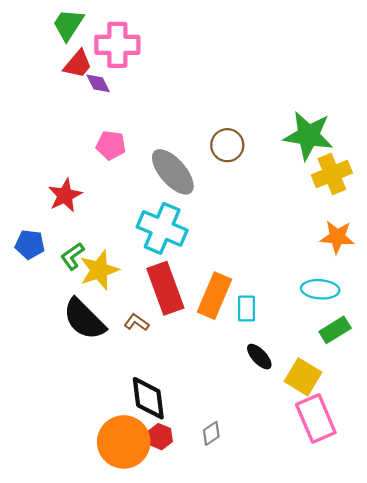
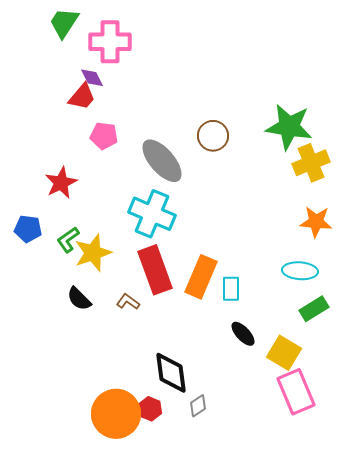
red trapezoid: (78, 64) -> (82, 97), moved
black semicircle: (84, 319) -> (79, 299), size x0.6
black diamond: (148, 398) -> (171, 373), moved

